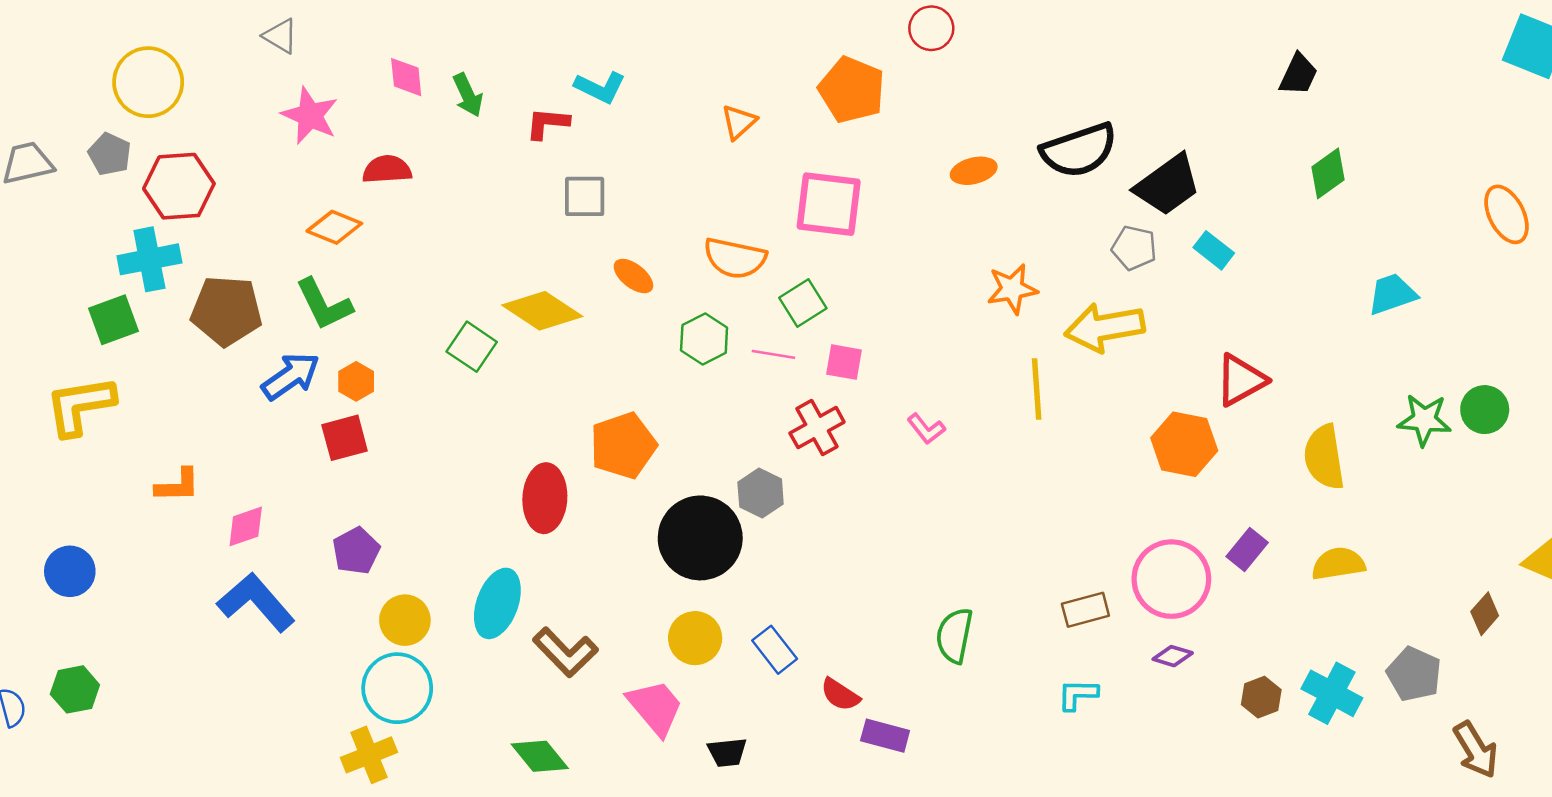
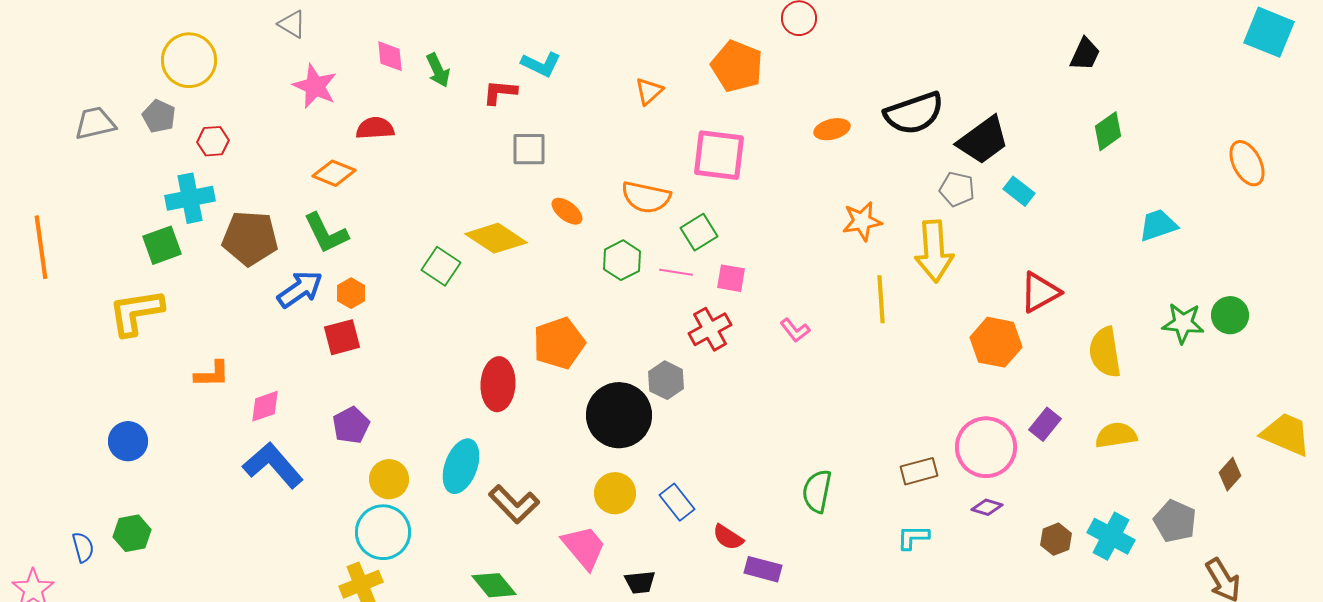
red hexagon: (179, 186) -> (213, 141), size x0.6
yellow arrow: (1105, 327) -> (934, 251), turned -84

